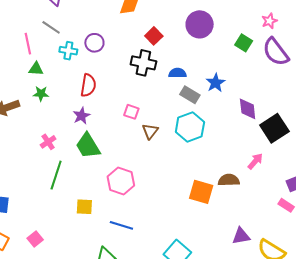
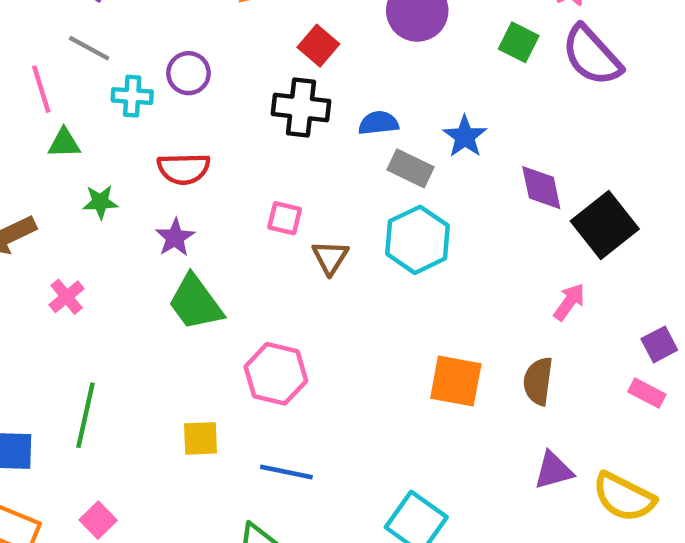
red semicircle: (88, 85) -> (184, 169), turned 85
green star: (41, 94) -> (100, 202), moved
pink cross: (48, 142) -> (67, 297), moved
green line: (56, 175) -> (85, 415), moved
brown semicircle: (229, 180) -> (538, 381), moved, turned -75

